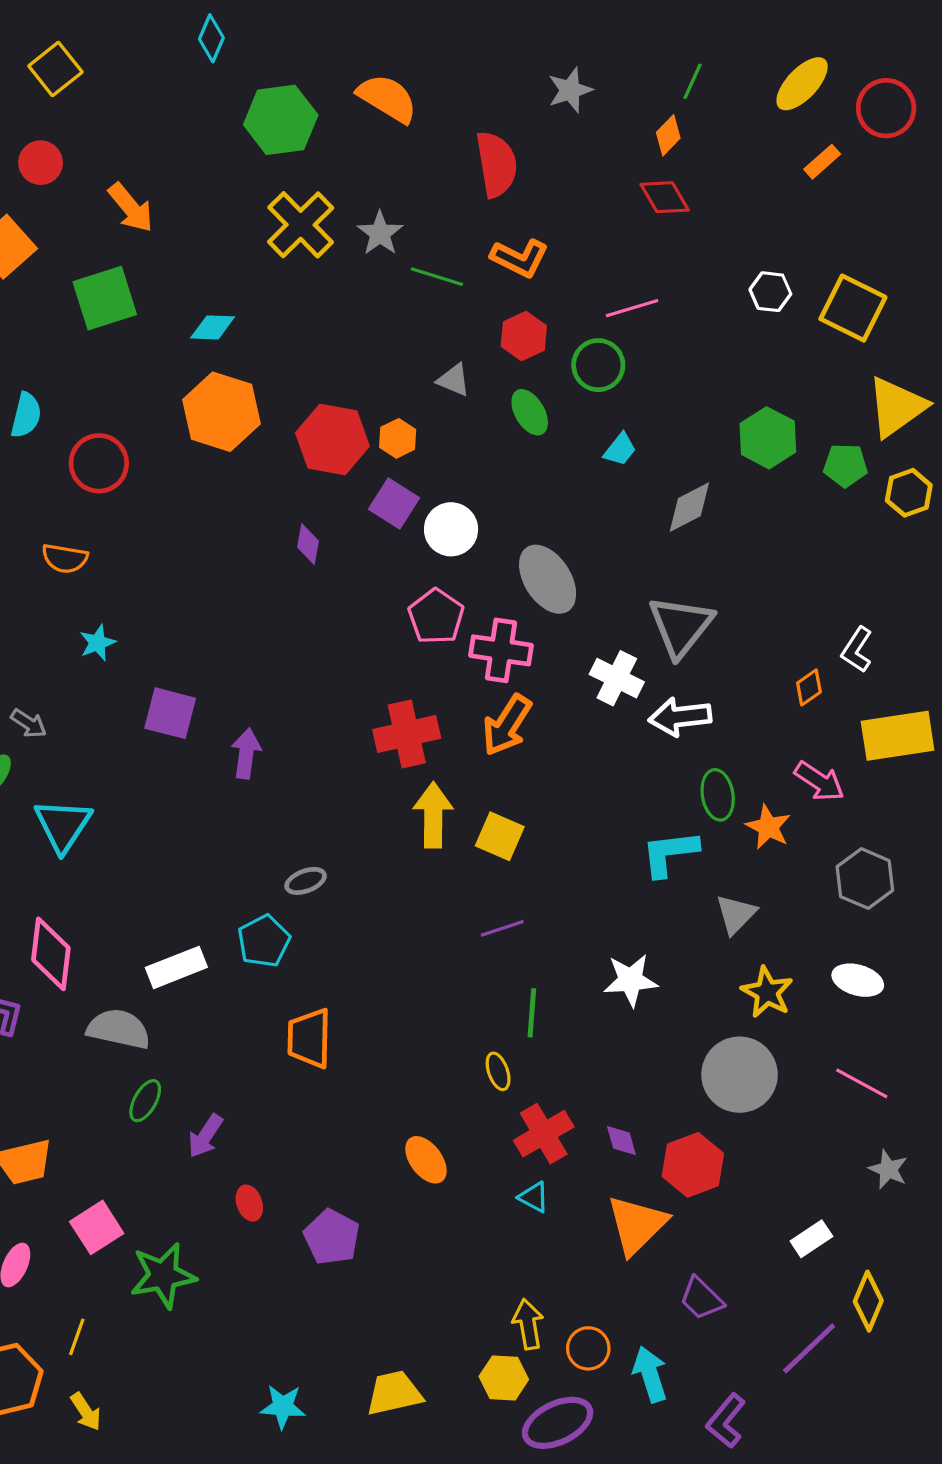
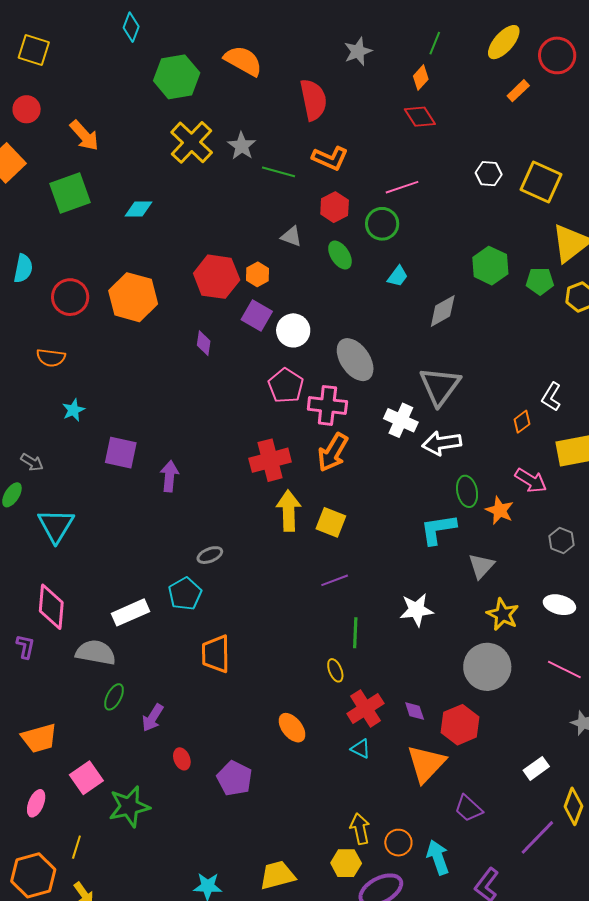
yellow square: (55, 69) -> (34, 50), turned -32
orange hexagon: (221, 412) -> (133, 297), moved
gray hexagon: (865, 879) -> (562, 541), size x0.7

